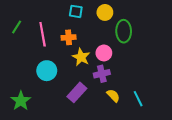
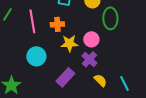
yellow star: (81, 57) -> (69, 43), turned -30
purple cross: (102, 74) -> (89, 59), turned -35

